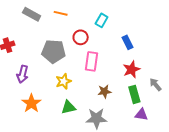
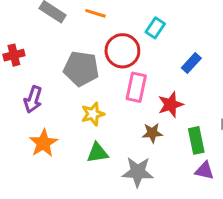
red circle: (81, 37) -> (122, 51), size x1.5
blue rectangle: (128, 42) -> (191, 63), turned 64
red star: (131, 69) -> (171, 105), moved

